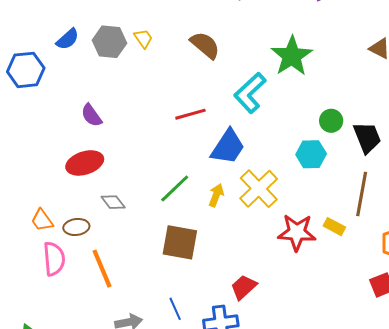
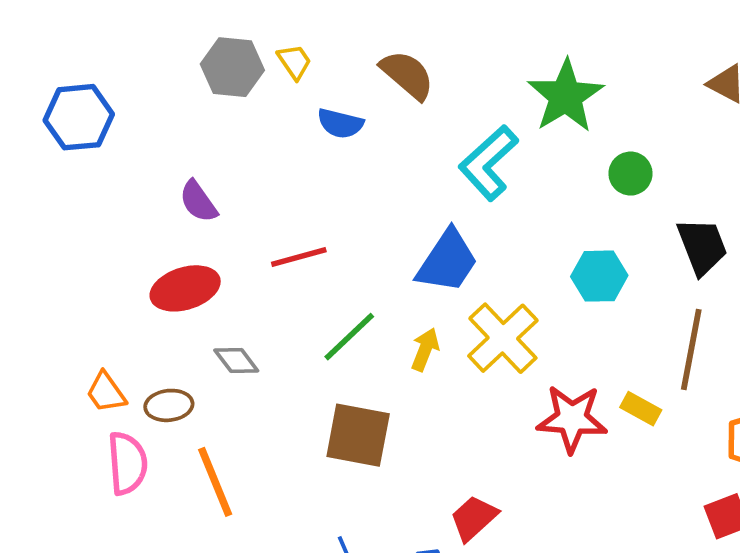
blue semicircle: (68, 39) -> (340, 123), moved, turned 55
red line: (190, 114) -> (299, 257), moved
green circle: (331, 121) -> (631, 174), moved

